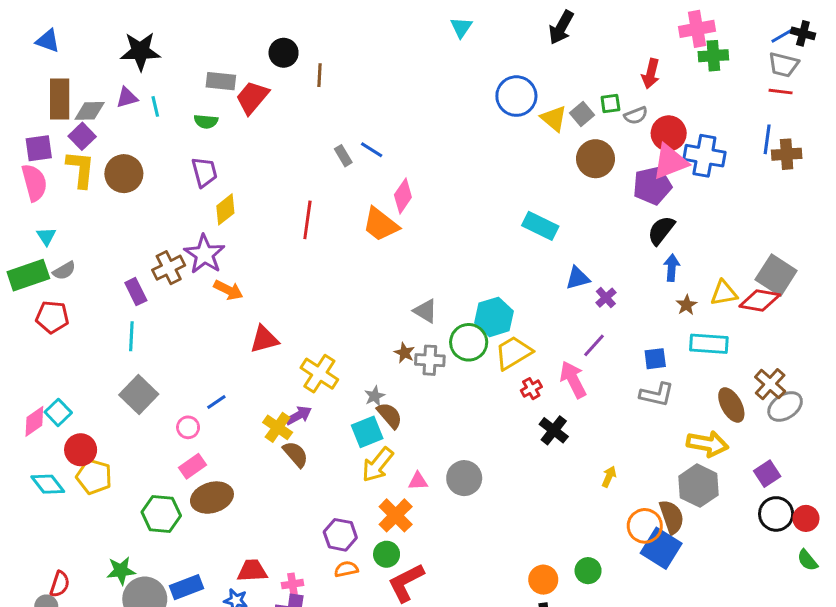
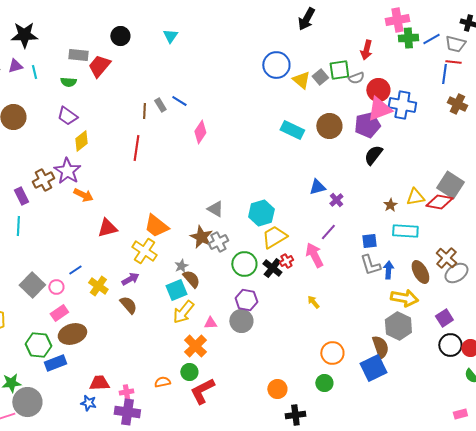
cyan triangle: (461, 27) -> (170, 36), moved
blue line: (784, 35) -> (431, 39), moved
brown line: (319, 75) -> (144, 111), moved
green square: (610, 103) -> (339, 70), size x1.5
blue line: (767, 139) -> (444, 74), moved
brown cross: (787, 154) -> (457, 104), turned 30
brown circle: (596, 159) -> (329, 126), moved
purple trapezoid: (204, 172) -> (67, 116), turned 140
orange trapezoid: (381, 224) -> (156, 226), moved
cyan rectangle: (540, 226) -> (292, 130), moved
blue arrow: (672, 268) -> (388, 270), moved
green circle: (469, 342) -> (244, 264), moved
brown star: (404, 353) -> (201, 237), size x1.6
gray cross: (430, 360) -> (218, 242), turned -30
gray square: (139, 395) -> (32, 285), moved
gray L-shape: (657, 395) -> (370, 265), turned 60
yellow cross: (278, 427) -> (98, 286), moved
black cross: (554, 430) -> (272, 268), moved
yellow arrow: (609, 477) -> (313, 302), moved, turned -64
orange circle: (645, 526) -> (332, 353), moved
purple hexagon: (340, 535) -> (246, 300), moved
blue square: (661, 548) -> (373, 368), turned 32
orange circle: (543, 580) -> (277, 389), moved
blue rectangle: (187, 587) -> (55, 363), moved

